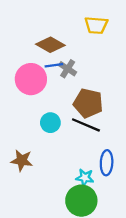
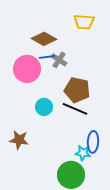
cyan star: (85, 178) -> (83, 153), moved

